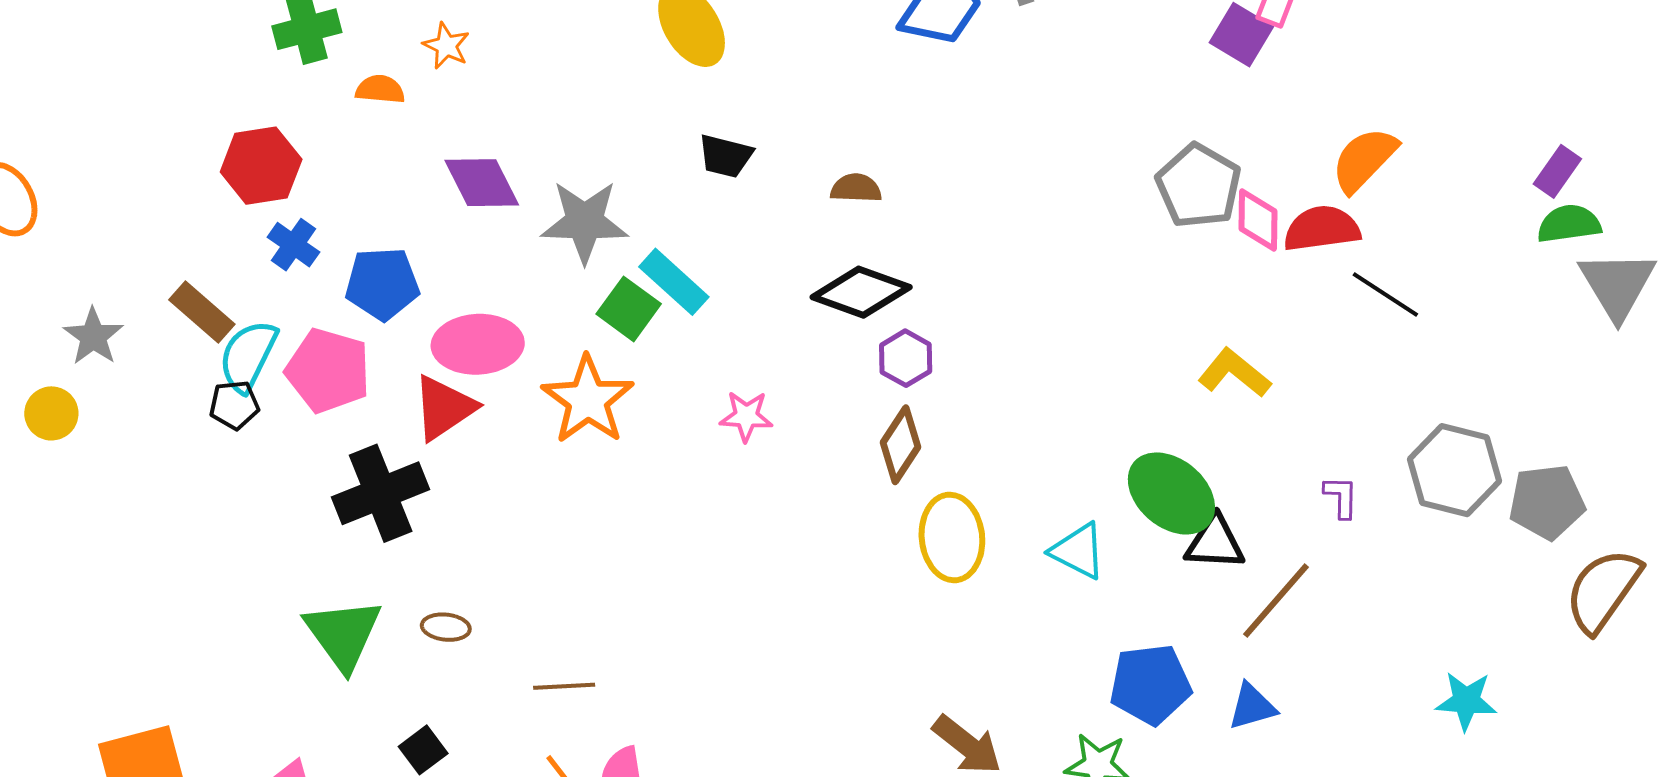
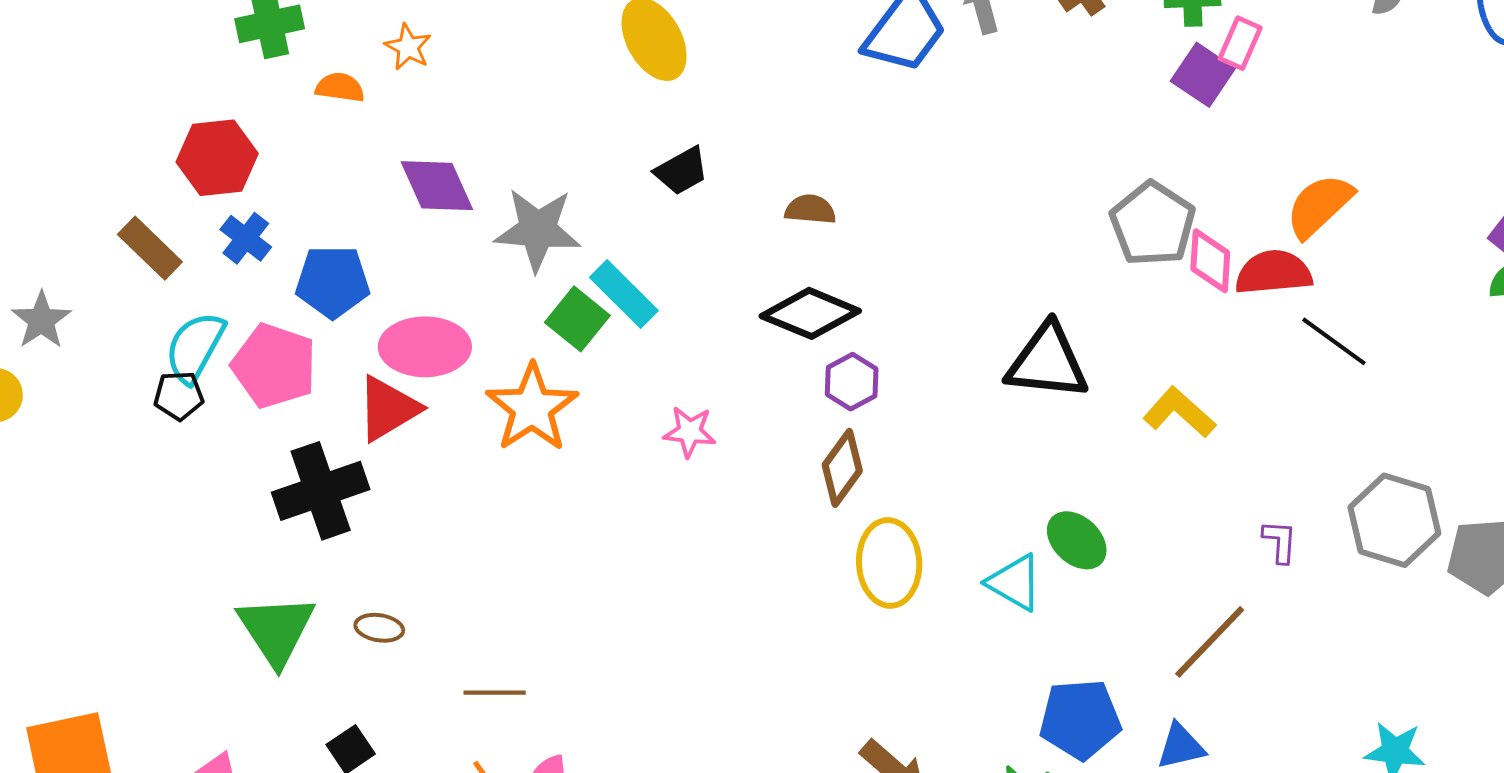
black trapezoid: (725, 156) -> (682, 171), turned -46
brown rectangle: (202, 312) -> (150, 248), moved
green ellipse: (1171, 493) -> (1077, 540), moved, size x0.7
black triangle: (1215, 543) -> (1047, 362), moved, size x1.4

